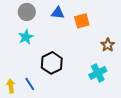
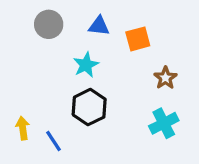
cyan star: (26, 37) -> (86, 65), moved
brown star: (108, 45) -> (165, 78), moved
yellow arrow: (11, 86) -> (23, 128), moved

